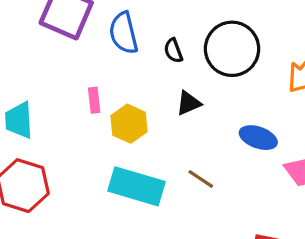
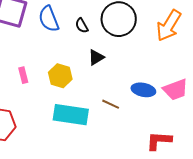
pink rectangle: (94, 100) -> (23, 75), moved
blue ellipse: (258, 138) -> (143, 90), moved

